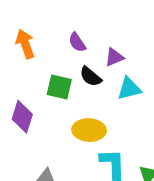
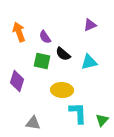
purple semicircle: (77, 42) -> (45, 37), moved
purple triangle: (114, 57) -> (90, 25), moved

